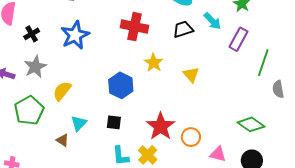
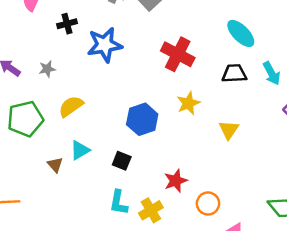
black cross: (32, 34) -> (67, 24), moved
gray star: (35, 67) -> (47, 69), size x0.6
red star: (161, 126) -> (176, 181), size x0.7

